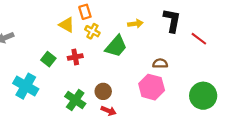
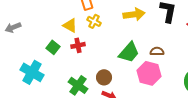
yellow arrow: (135, 24) -> (134, 14), size x1.5
yellow triangle: (67, 25) -> (70, 25), moved
green trapezoid: (116, 46) -> (129, 52), moved

